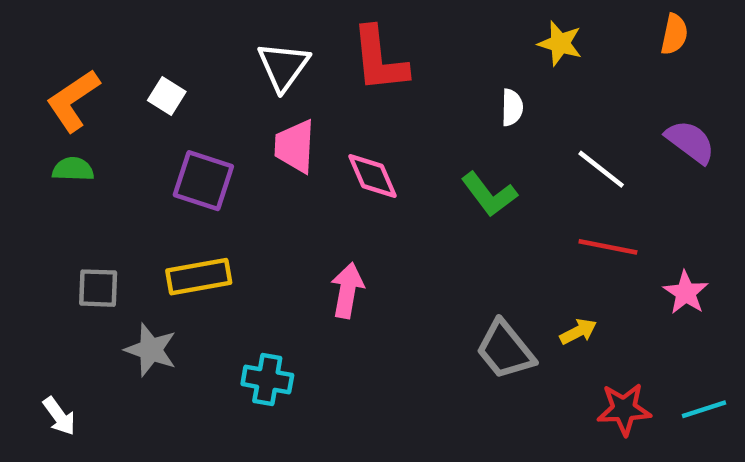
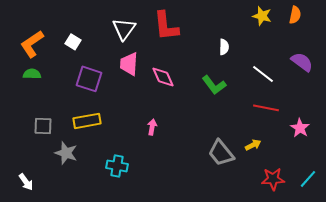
yellow star: (560, 43) -> (262, 16), moved
pink arrow: (347, 290) -> (152, 127), size x0.7
cyan line: (704, 409) -> (308, 179), turned -30

